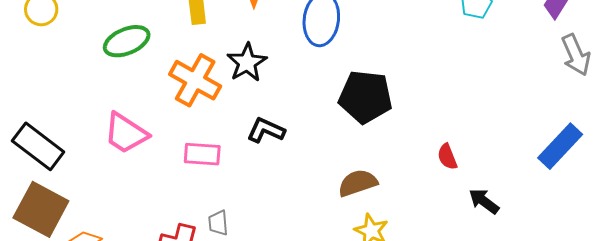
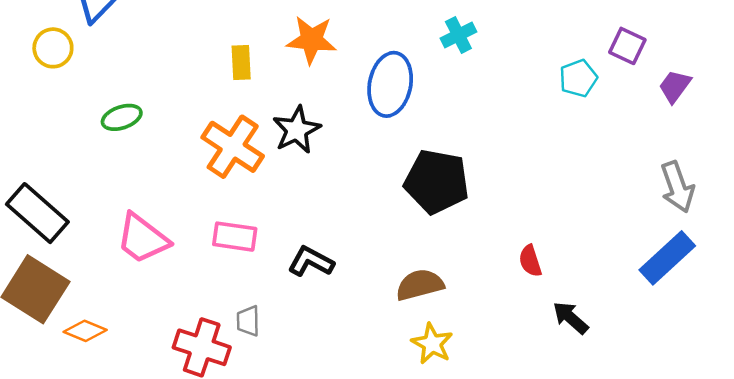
green ellipse: (127, 41) -> (122, 117), moved, size x0.7
gray arrow: (576, 55) -> (677, 187), moved
black L-shape: (266, 130) -> (311, 262), moved
pink trapezoid: (126, 133) -> (143, 239), moved

